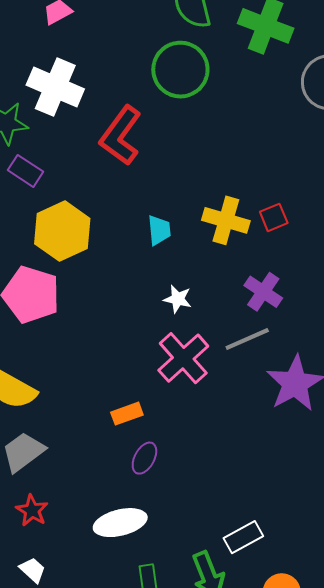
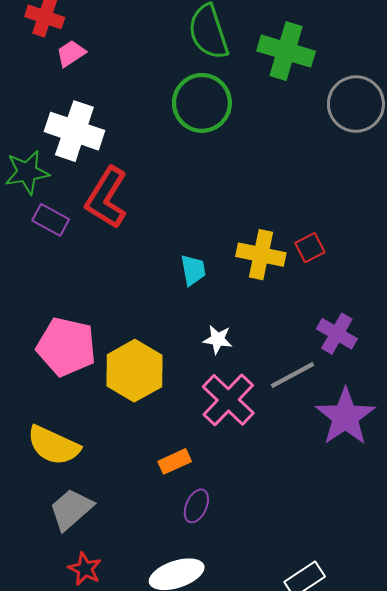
red L-shape: (121, 136) -> (106, 198), moved
yellow hexagon: (62, 231) -> (135, 371), moved
purple cross: (263, 292) -> (337, 334), moved

